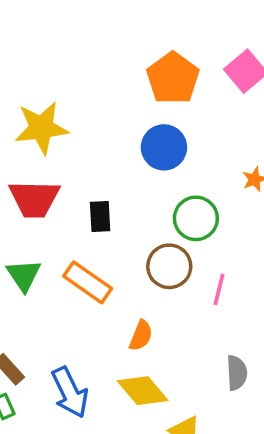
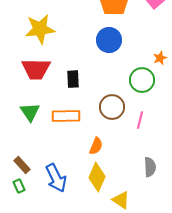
green circle: (196, 218) -> (142, 80), moved
orange rectangle: (88, 282) -> (66, 116), turned -36
yellow diamond: (143, 391) -> (97, 177), turned 64

